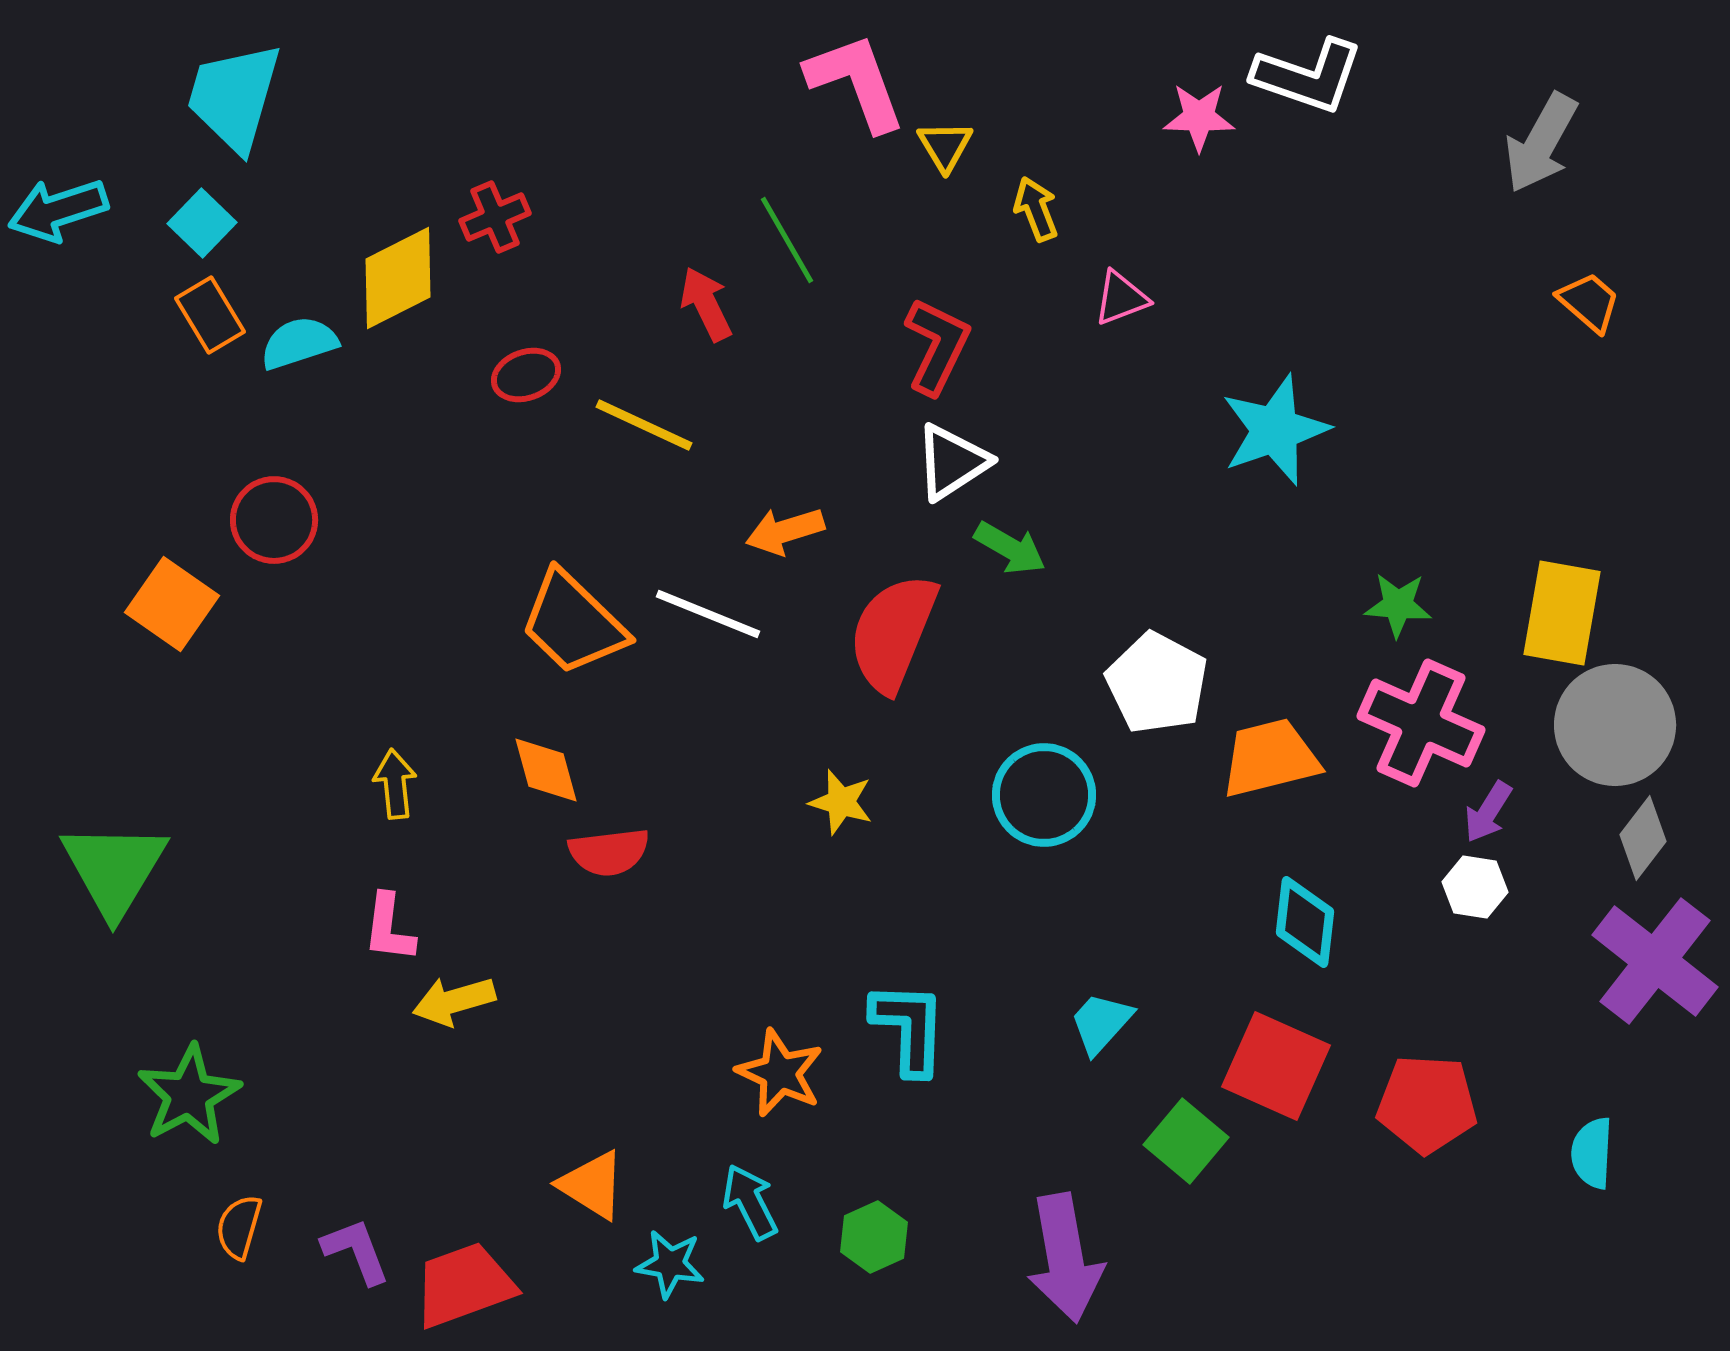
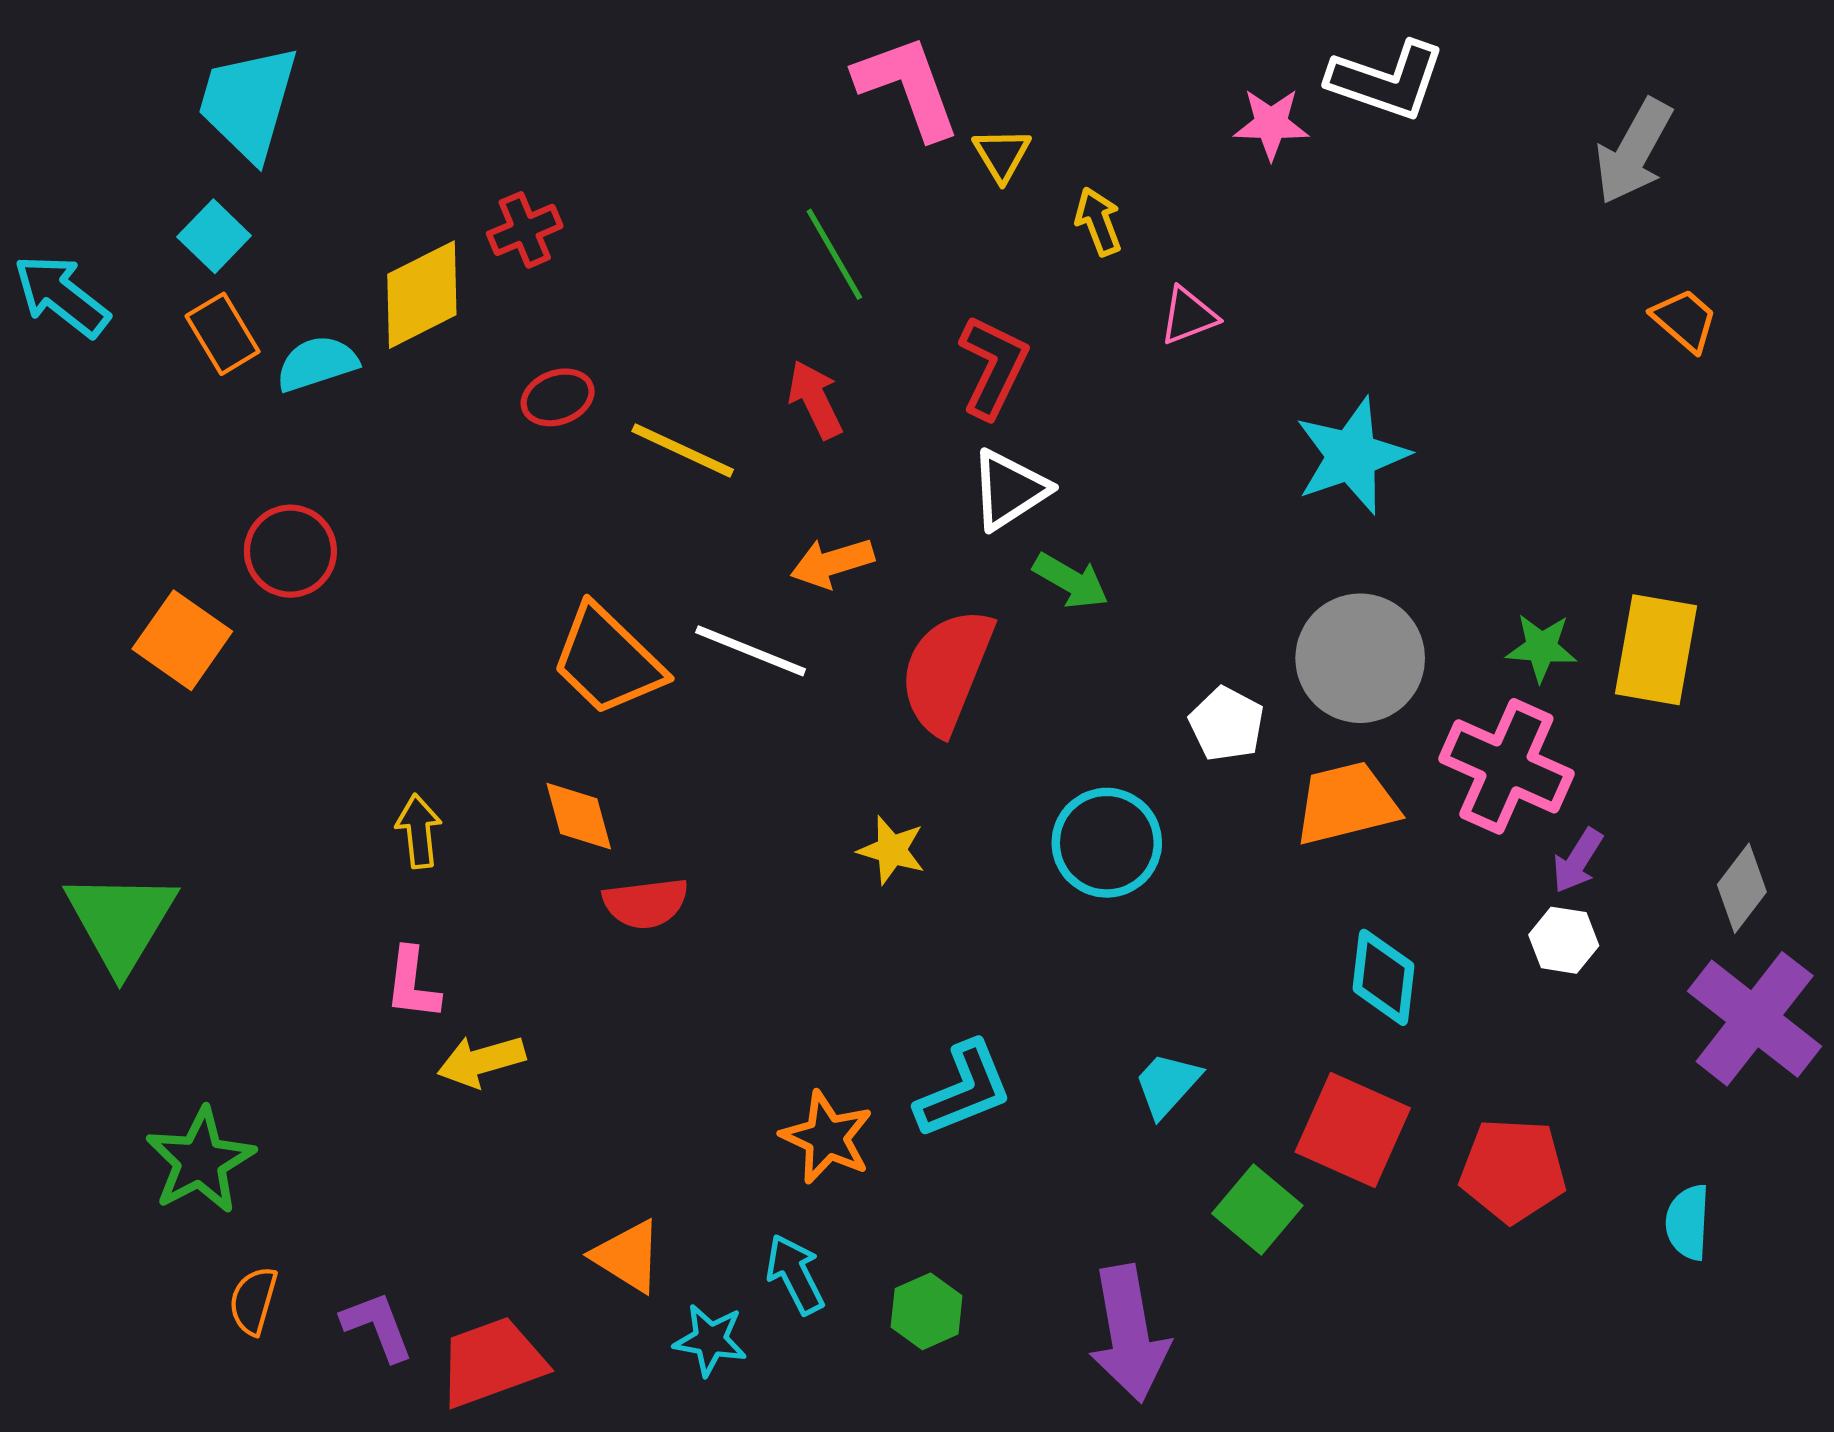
cyan arrow: (58, 210) -> (61, 296), moved, turned 56
red arrow: (706, 304) -> (815, 400), moved
green star: (1398, 605) -> (1541, 648), moved
white pentagon: (1157, 683) -> (1227, 724), size x0.7
gray circle: (1615, 725) -> (1360, 658), moved
cyan L-shape: (909, 1028) -> (964, 1090), turned 66

